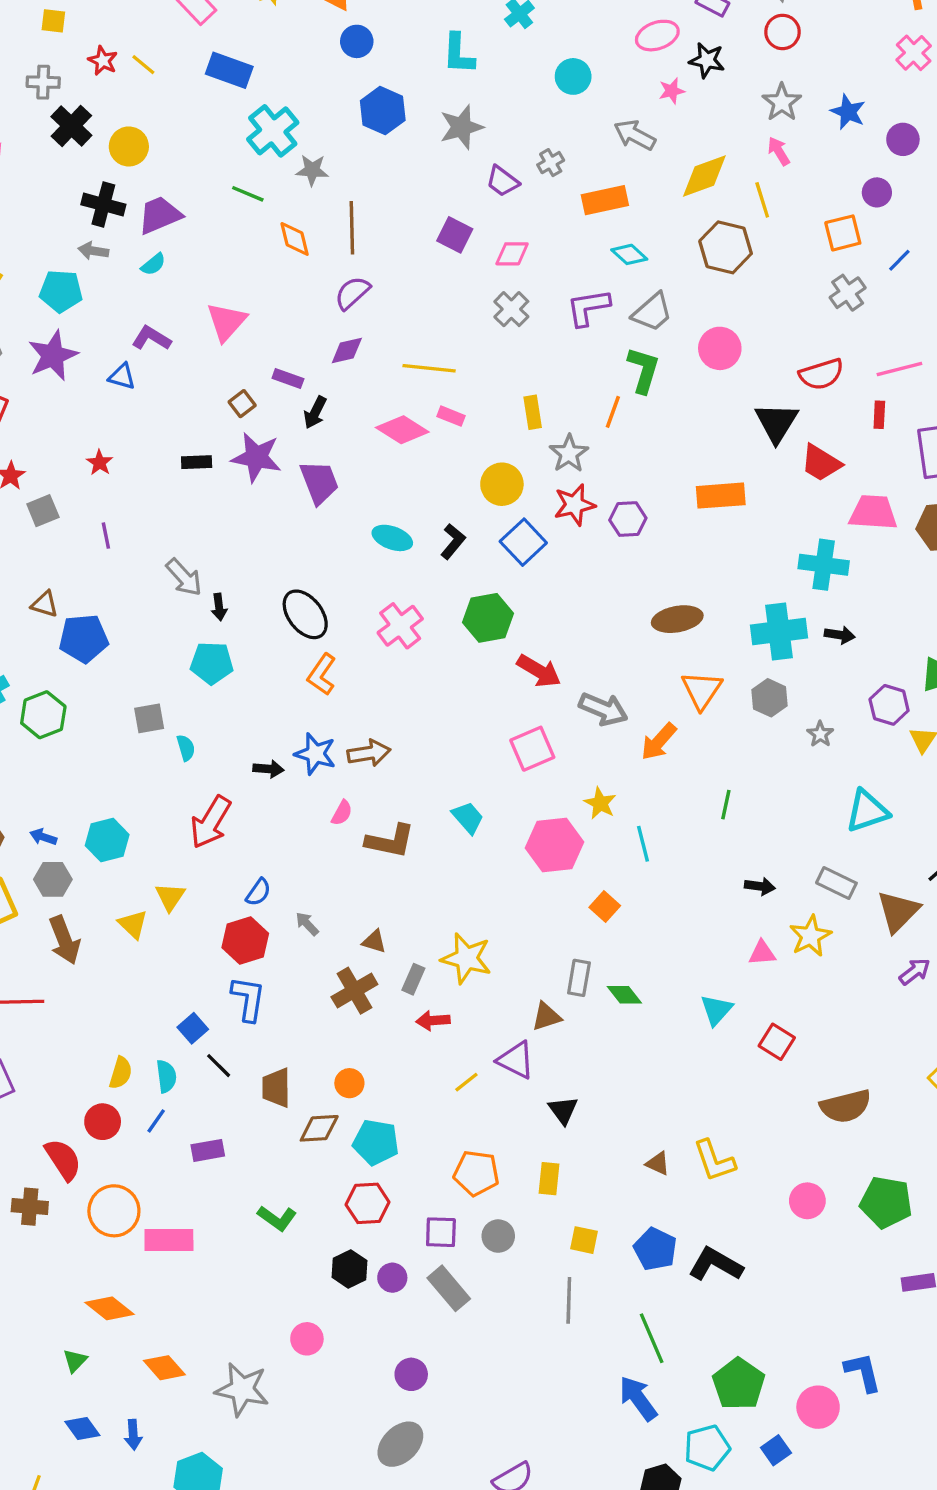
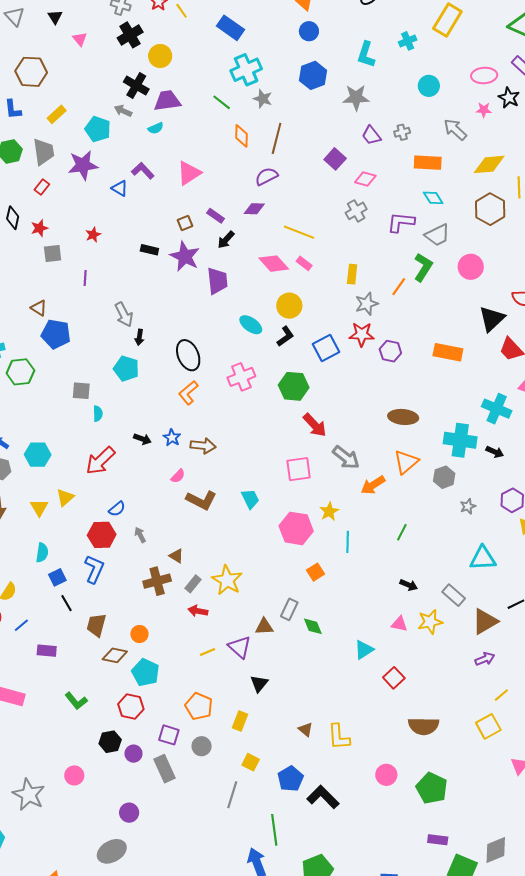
yellow circle: (502, 484) -> (289, 306), moved
blue star: (315, 754) -> (172, 438), size x0.7
cyan semicircle: (166, 1076) -> (42, 553), moved

